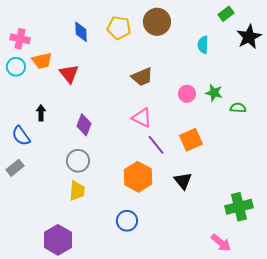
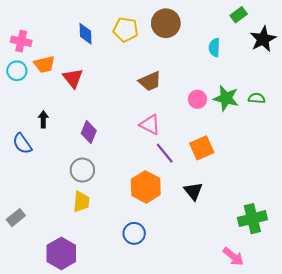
green star: (214, 93) -> (226, 98), size x1.4
green semicircle: (238, 108) -> (257, 98), moved
gray rectangle: (15, 168) -> (16, 218), moved

